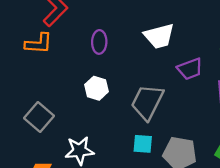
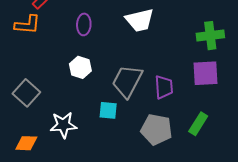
purple trapezoid: (190, 69) -> (164, 87), moved, turned -75
cyan square: (143, 144) -> (108, 110), moved

